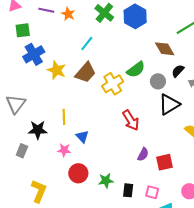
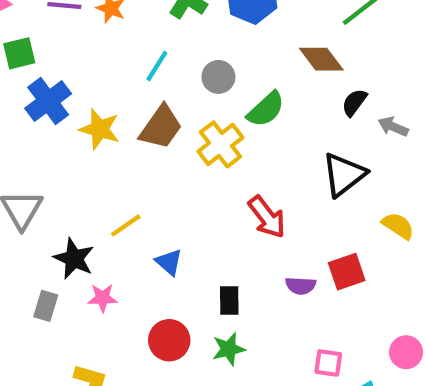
gray circle: (158, 81) -> (218, 77), moved
yellow line: (64, 117) -> (126, 225), turned 63
black star: (38, 130) -> (74, 259), turned 30
pink star: (64, 150) -> (103, 298), moved
purple semicircle: (143, 154) -> (301, 286), turned 72
red square: (165, 162) -> (347, 272), moved
black rectangle: (128, 190) -> (229, 300), moved

